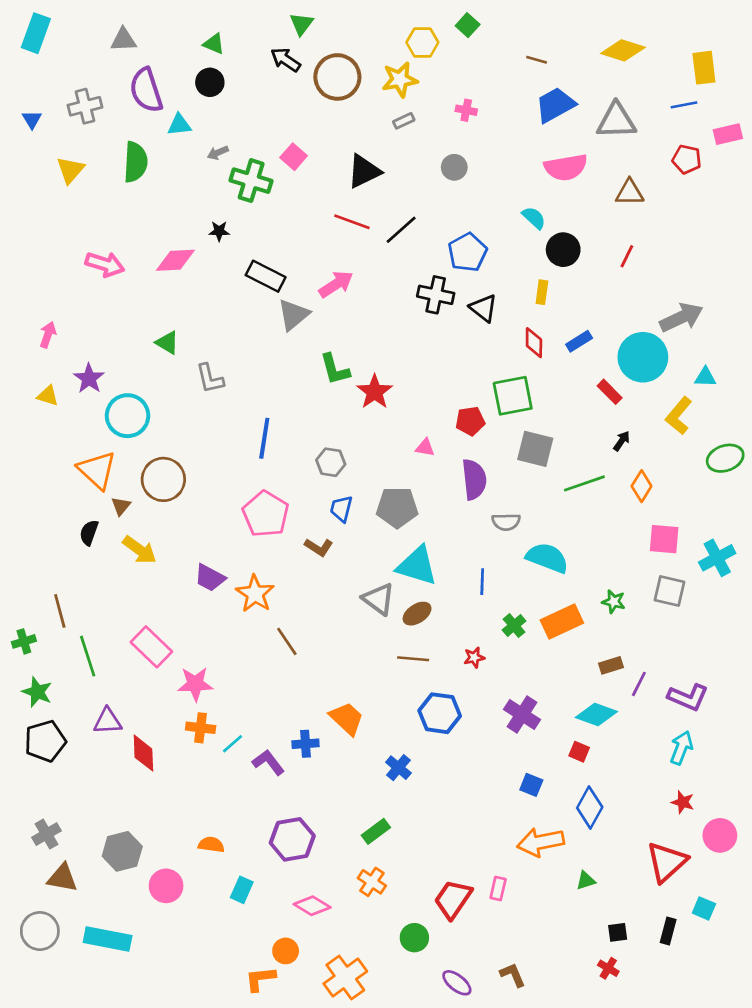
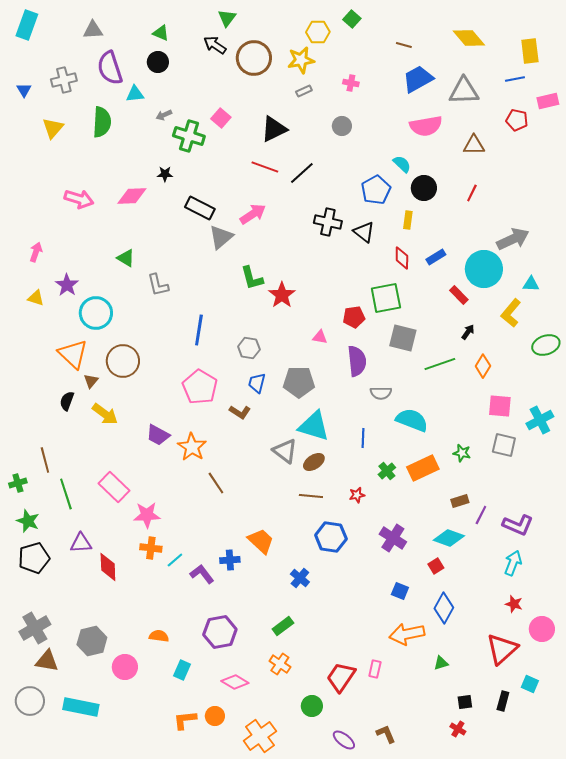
yellow diamond: (623, 50) -> (469, 38), turned 32
blue pentagon: (468, 252) -> (376, 190), moved
red square: (579, 752) -> (436, 566), turned 35
gray cross: (46, 834) -> (35, 628), size x1.4
orange L-shape: (260, 979) -> (185, 720), moved

